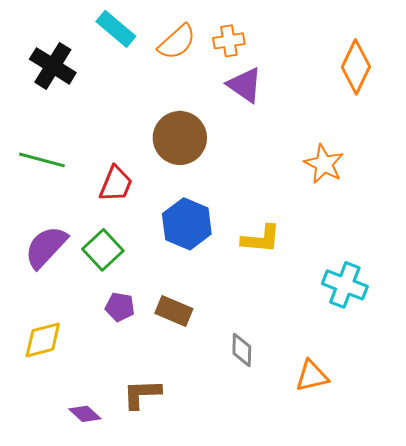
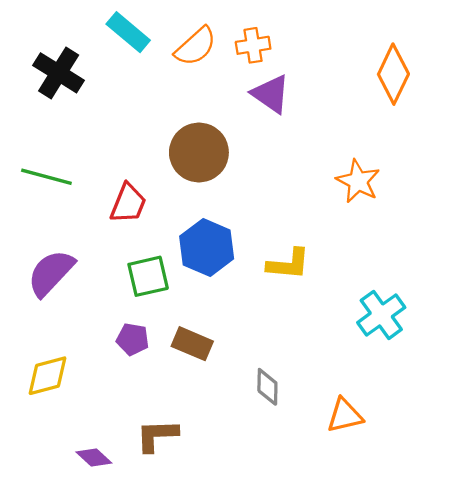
green square: (103, 250) -> (148, 276), moved, turned 30
cyan cross: (345, 285) -> (381, 315), turned 33

